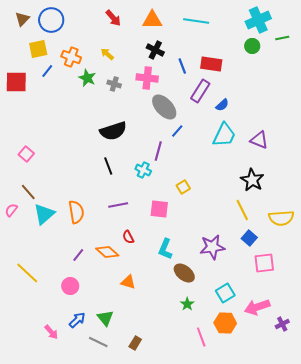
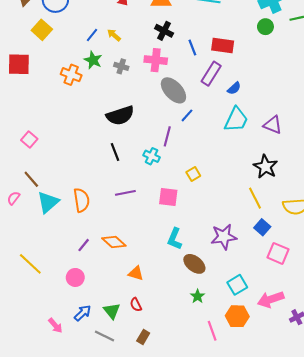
yellow square: (38, 49) -> (42, 30), turned -36
orange cross: (71, 57) -> (71, 75), moved
blue line: (47, 71) -> (92, 35), moved
red semicircle: (128, 237) -> (136, 305), moved
pink square: (264, 263) -> (278, 253), turned 30

